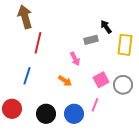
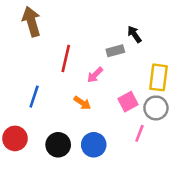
red line: (38, 43) -> (66, 58), moved
yellow rectangle: (125, 45) -> (158, 77), moved
pink arrow: (75, 59) -> (95, 75), turned 72
pink line: (95, 105) -> (139, 133), moved

